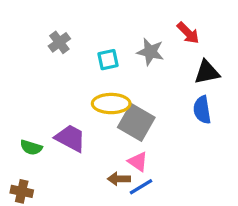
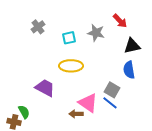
gray square: (136, 122) -> (112, 90), moved, size x0.7
green semicircle: (31, 147) -> (24, 112), moved, turned -136
pink triangle: (138, 162) -> (88, 103), size x1.5
blue line: (141, 187) -> (110, 103), moved, turned 70

